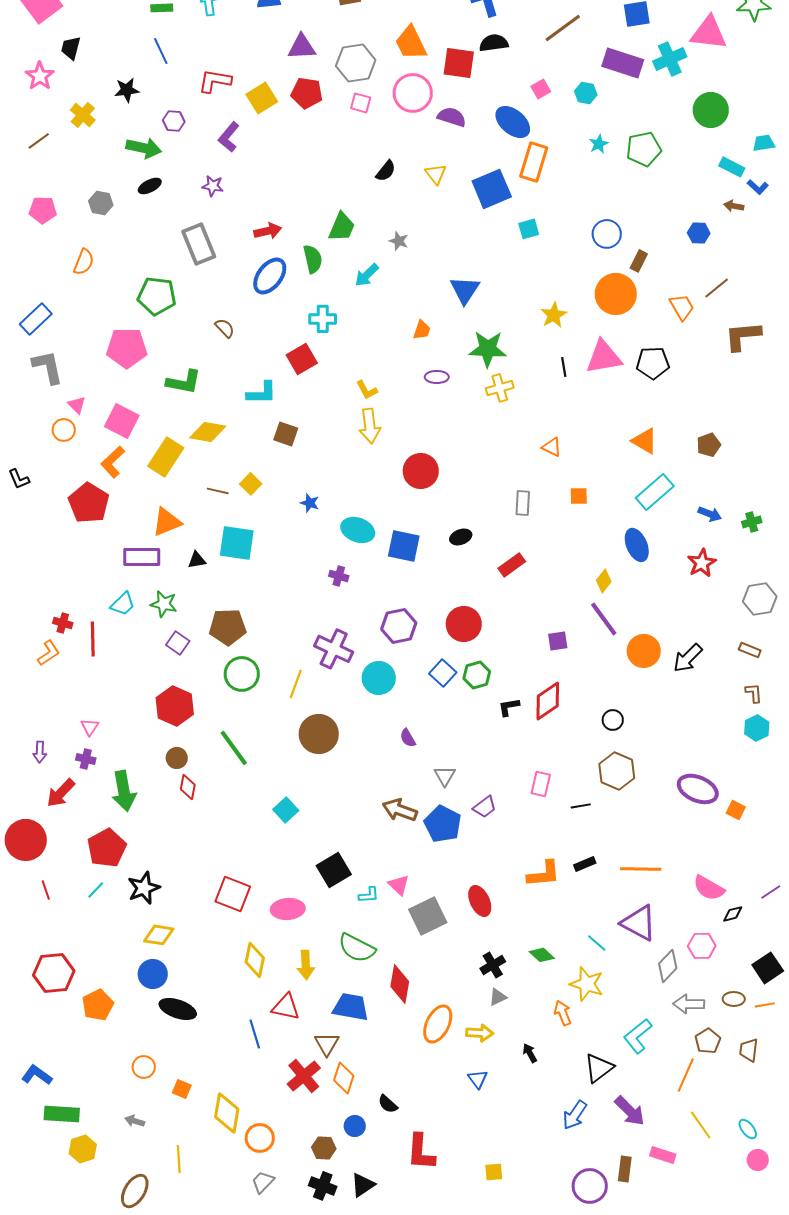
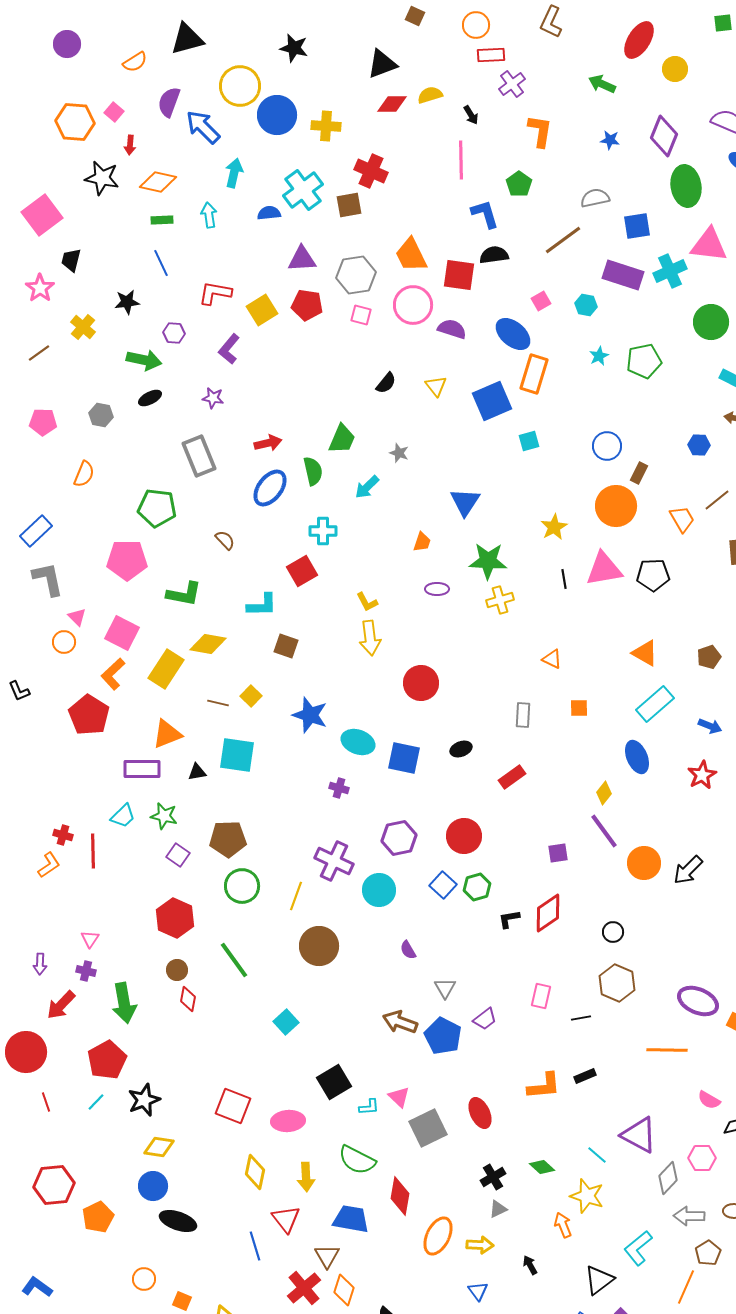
blue star: (310, 503) -> (310, 715), size x1.8
orange line: (641, 869) -> (667, 1050), moved
pink semicircle: (709, 888) -> (709, 1100), size x0.7
red triangle: (286, 1007) -> (286, 1219), turned 40

